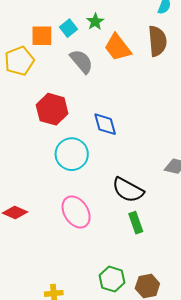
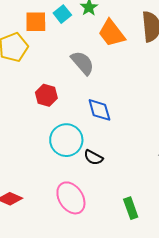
gray semicircle: (81, 61) -> (82, 63), moved
red hexagon: (52, 109) -> (46, 95), size x0.7
black semicircle: (128, 190) -> (93, 157), moved, size x0.6

